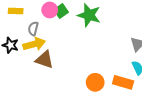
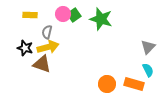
brown triangle: (45, 60) -> (42, 64), moved

